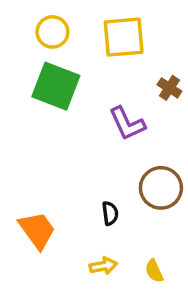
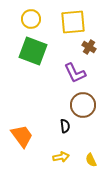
brown cross: (169, 88) -> (89, 47), moved
brown circle: (161, 188) -> (83, 105), moved

